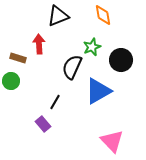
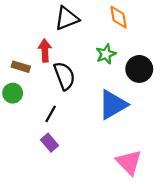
black semicircle: (72, 67) -> (64, 76), moved, turned 135
black line: (55, 102) -> (51, 114), moved

